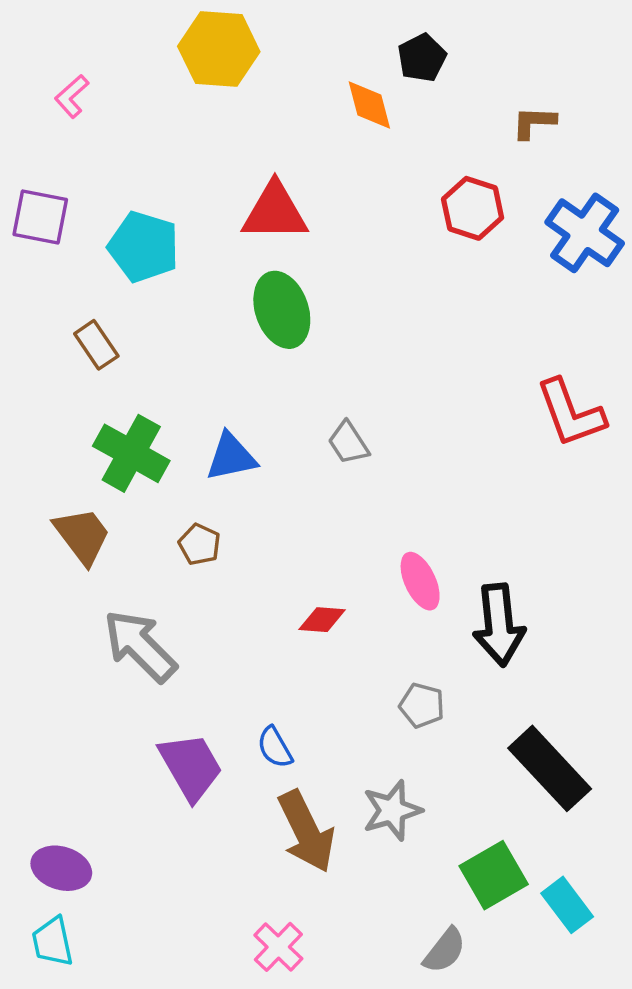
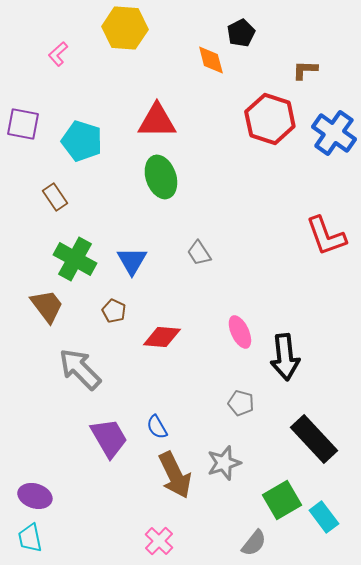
pink L-shape: (72, 96) -> (58, 54), moved
red hexagon: (473, 208) -> (270, 119), size x1.4
blue triangle: (231, 457) -> (132, 261), turned -48
red diamond: (322, 620) -> (162, 337), moved, size x1.4

